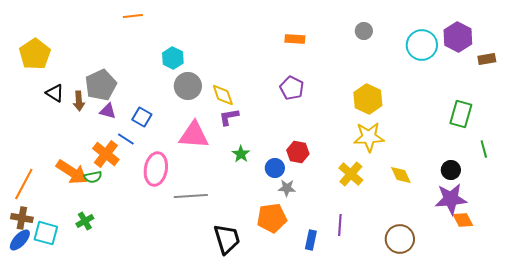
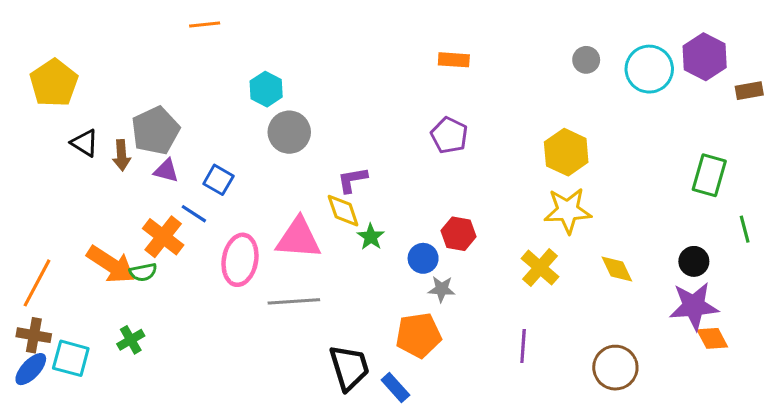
gray circle: (364, 31) -> (586, 60), moved
yellow diamond: (223, 95) -> (343, 211), moved
pink triangle: (194, 135) -> (298, 238), moved
blue rectangle: (311, 240) -> (395, 388), moved, turned -54

